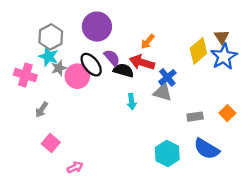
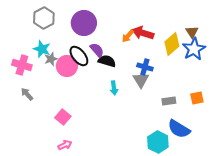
gray hexagon: (51, 37) -> (44, 18), moved
red arrow: (142, 62) -> (143, 33), moved
blue cross: (167, 77) -> (145, 67), turned -35
gray triangle: (163, 92) -> (141, 80), turned 42
gray arrow: (42, 110) -> (27, 94), moved, turned 104
orange square: (227, 113) -> (197, 98), turned 32
pink square: (51, 143) -> (63, 117), moved
cyan hexagon: (167, 153) -> (158, 142), moved

